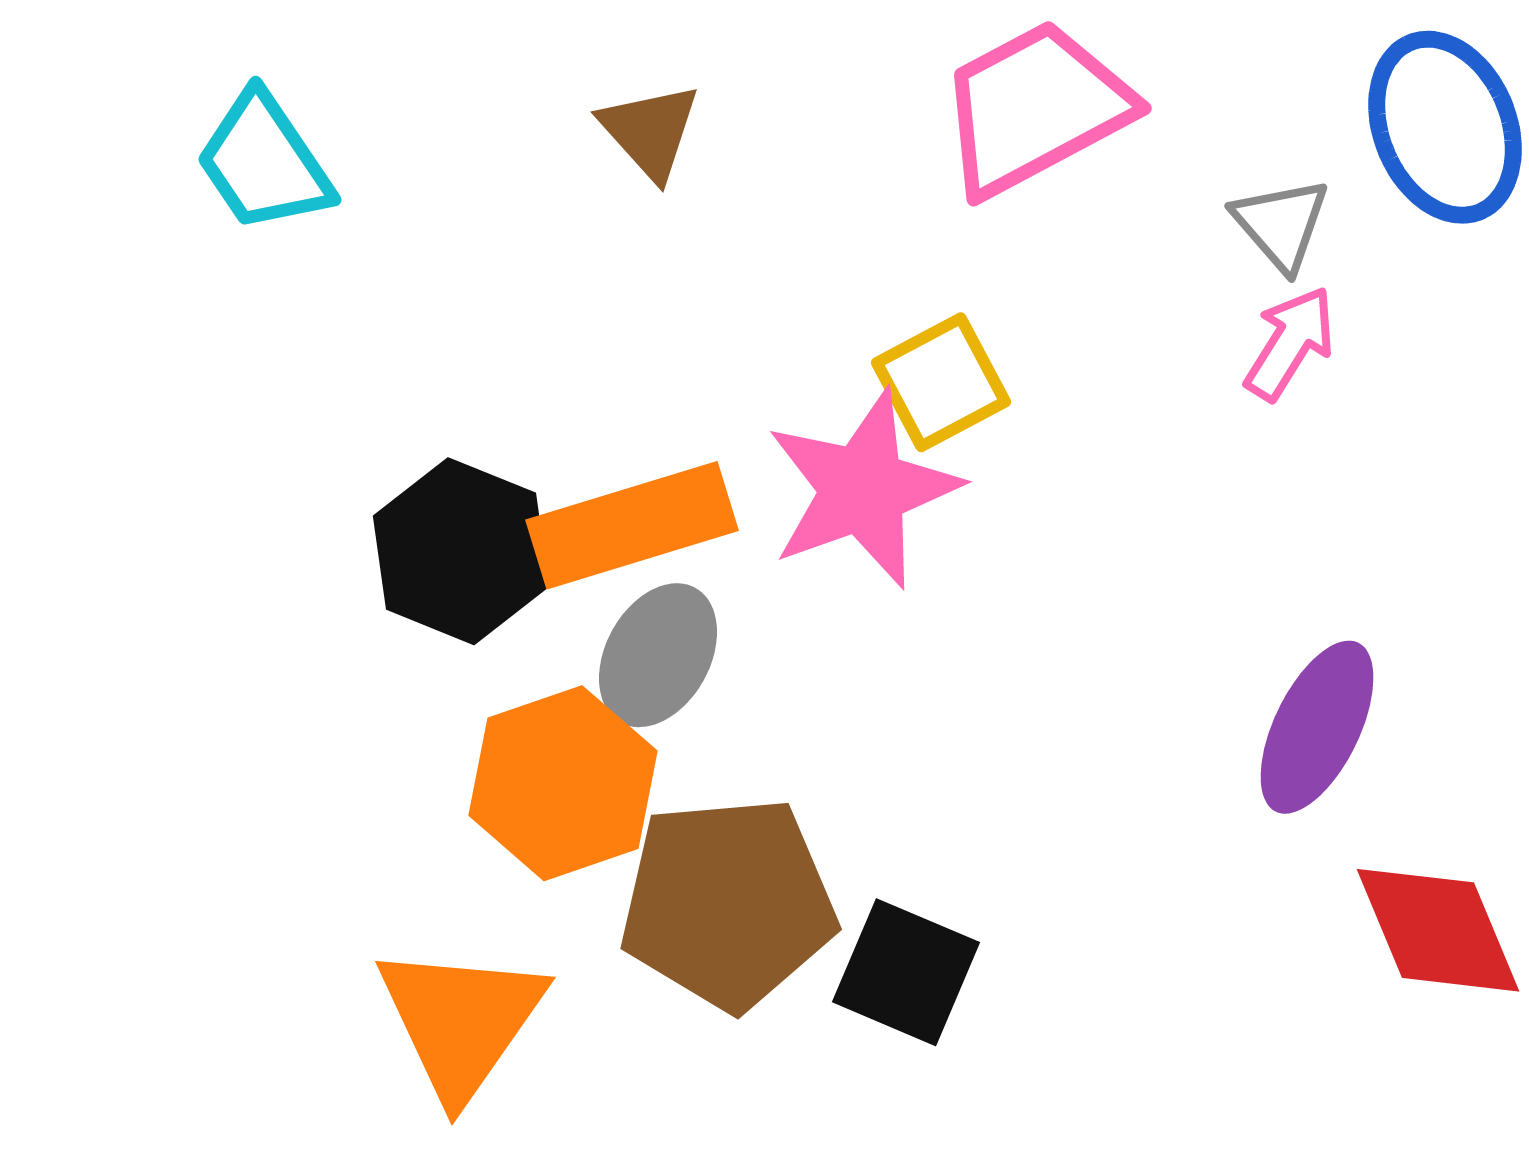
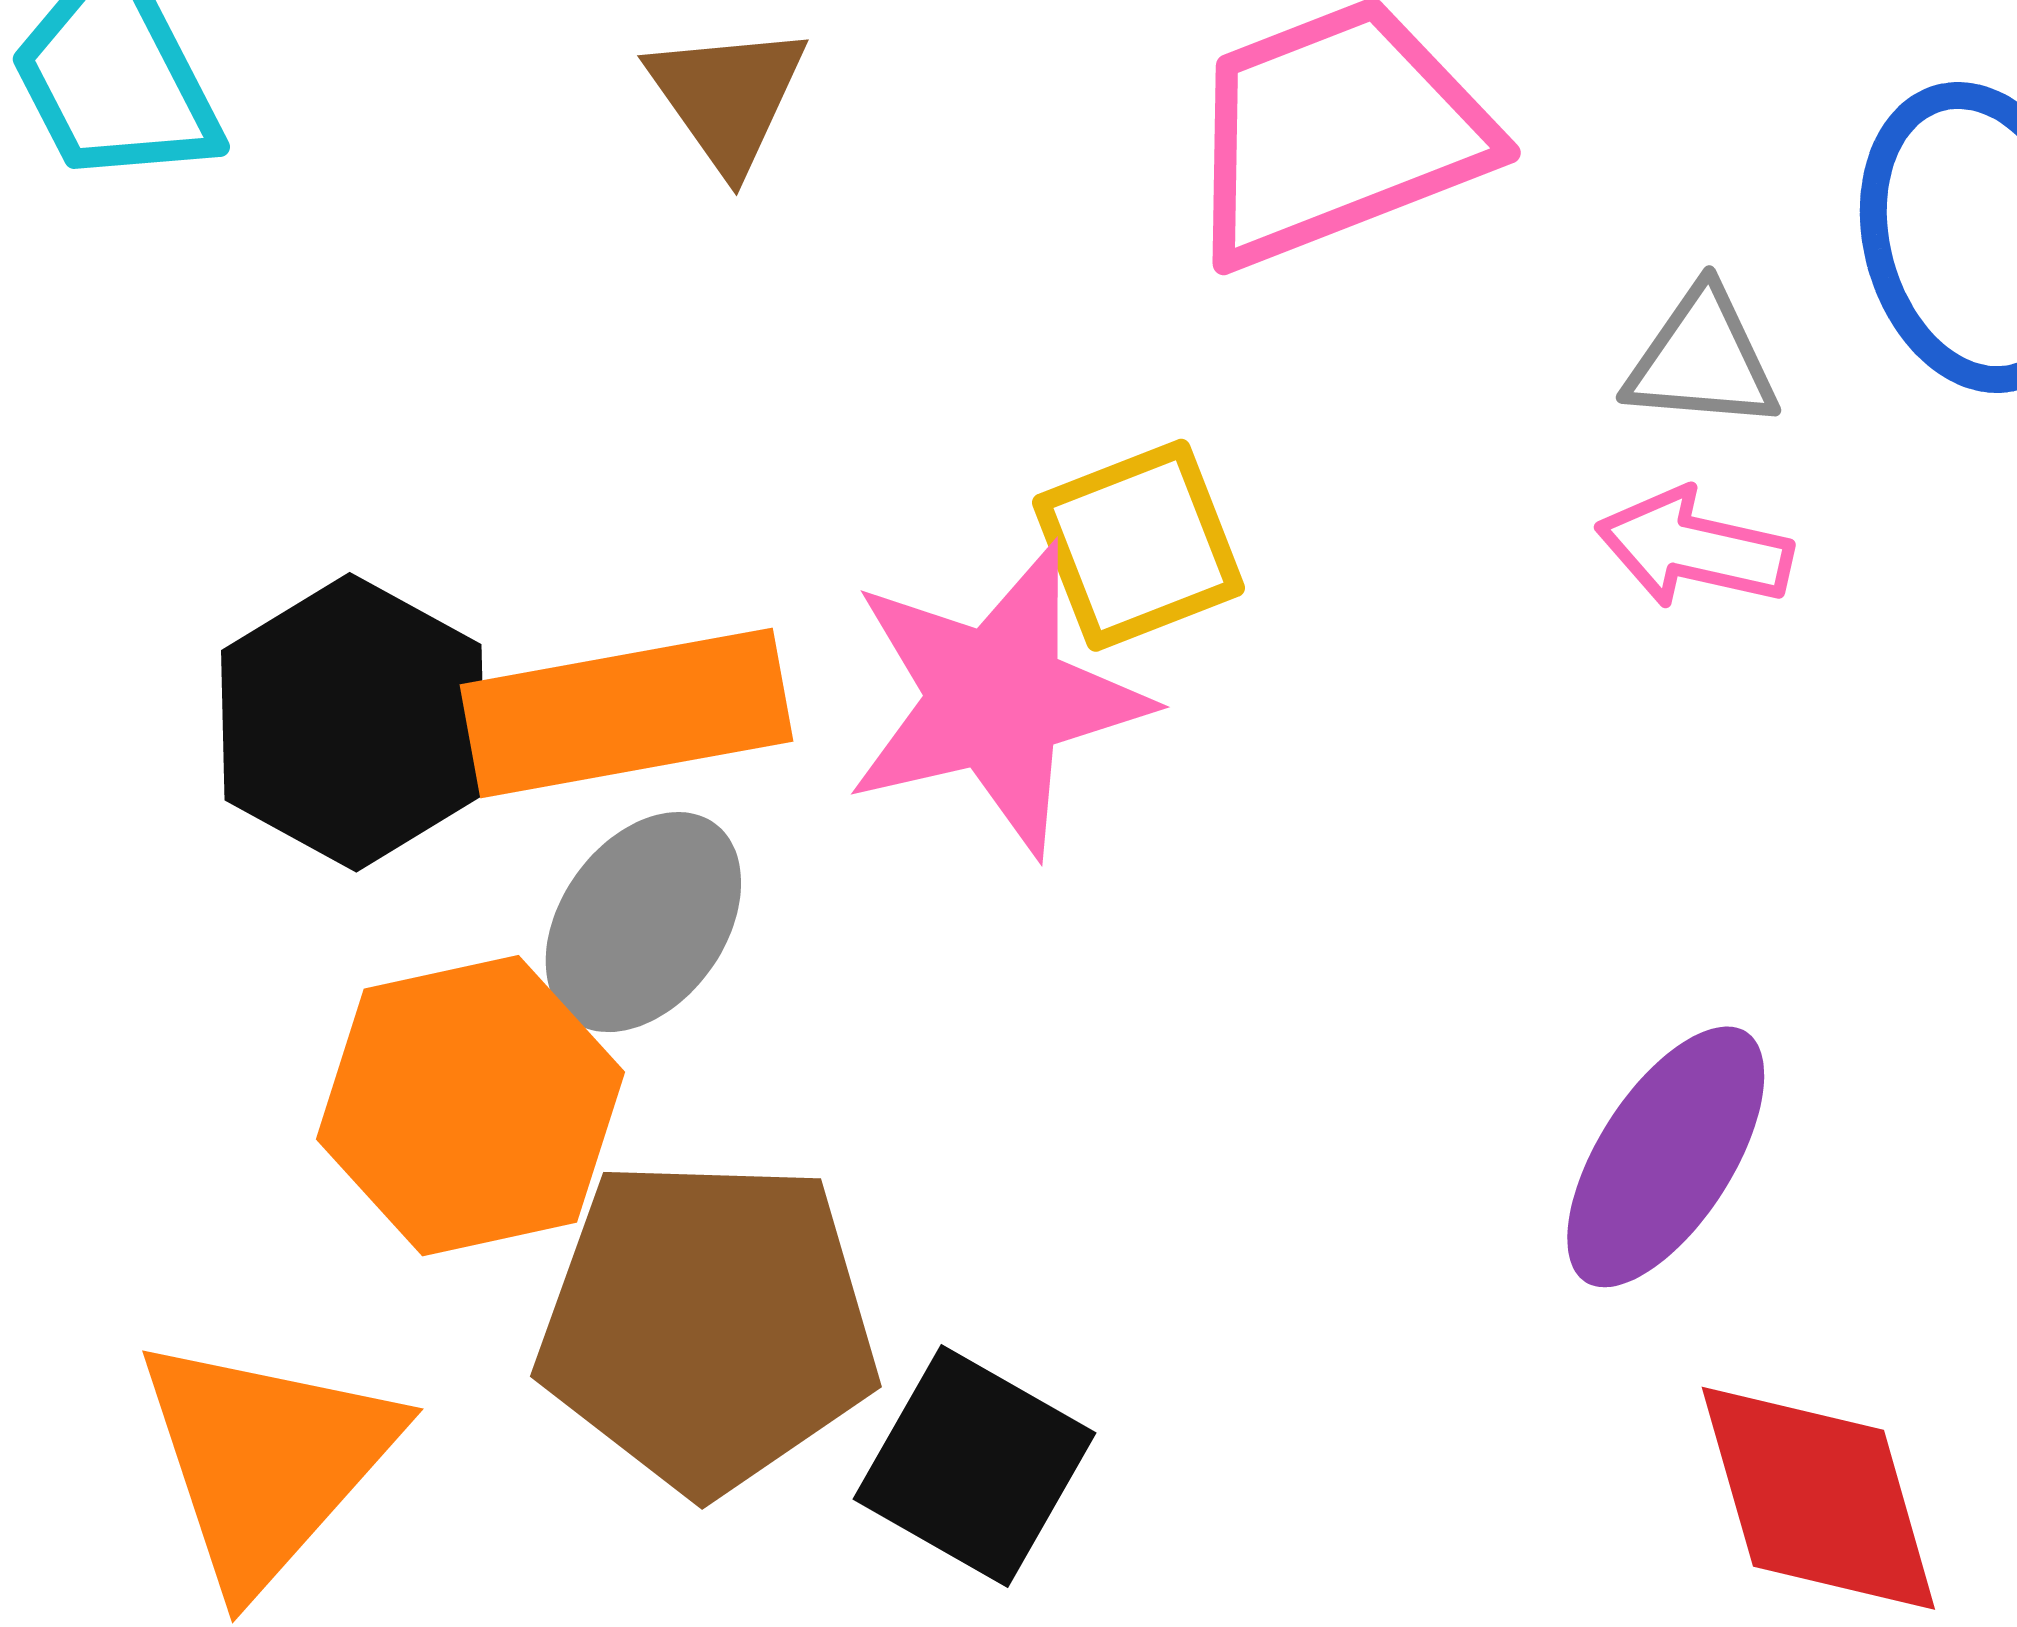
gray triangle: (1281, 224) -> (1702, 360), turned -51
pink arrow: (1290, 343) -> (1694, 548), turned -116

